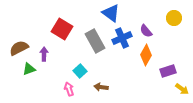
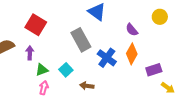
red square: (62, 29) -> (36, 25), moved
blue cross: (122, 38) -> (107, 58), moved, turned -30
green triangle: (29, 69) -> (42, 70), moved
pink arrow: (69, 89) -> (44, 88), moved, turned 32

